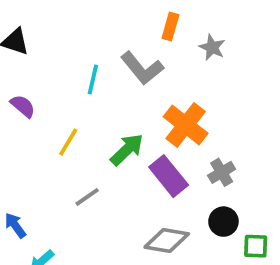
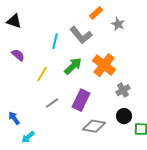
orange rectangle: (170, 27) -> (96, 13), turned 32
green arrow: (127, 150) -> (73, 66), moved
purple rectangle: (169, 176) -> (81, 100), moved, turned 65

